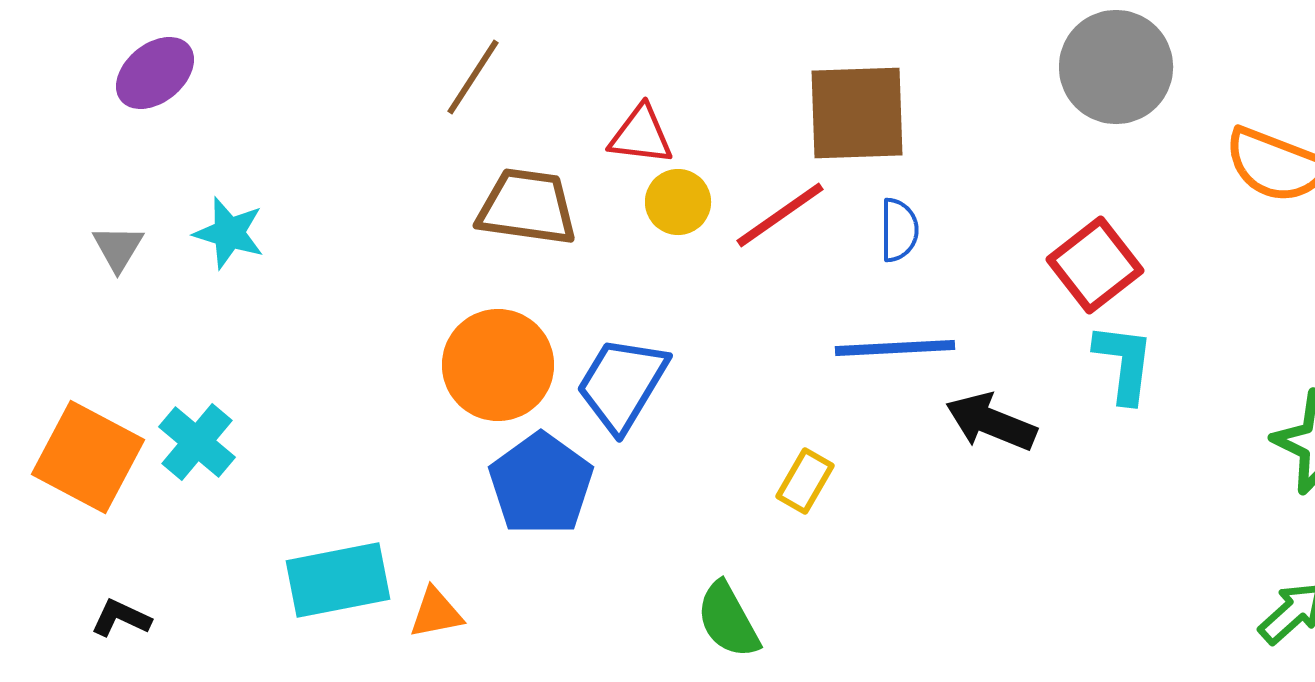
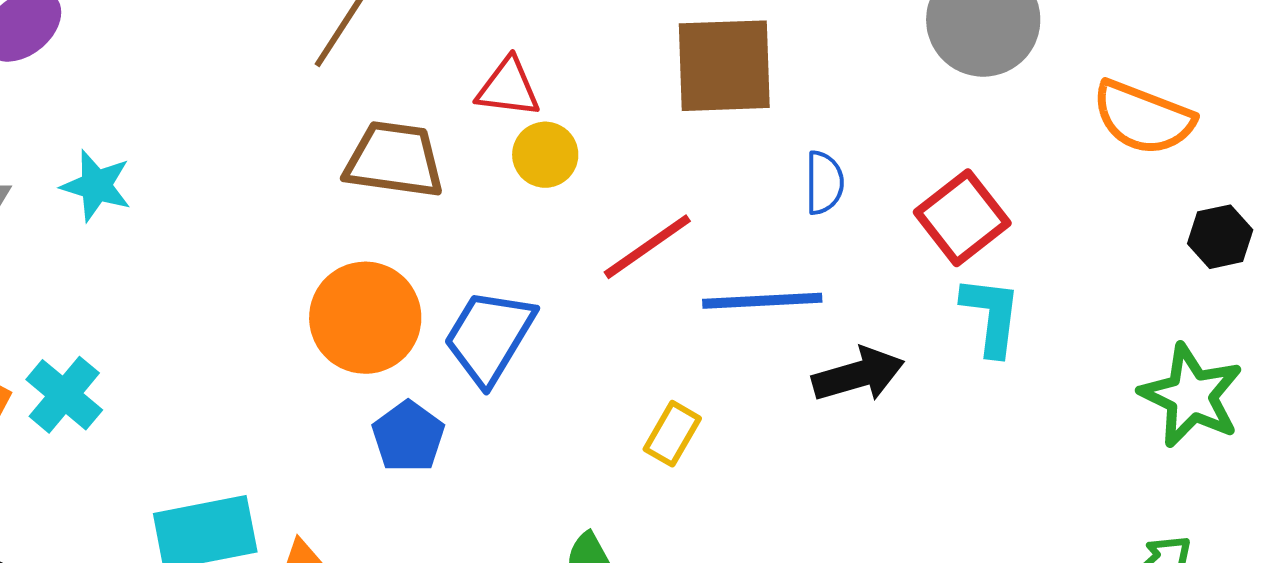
red line: (780, 215) -> (647, 247), moved
blue semicircle: (899, 230) -> (824, 183), moved
black arrow: (991, 422) -> (858, 375), turned 142
blue pentagon: (541, 484) -> (408, 437), size x0.7

